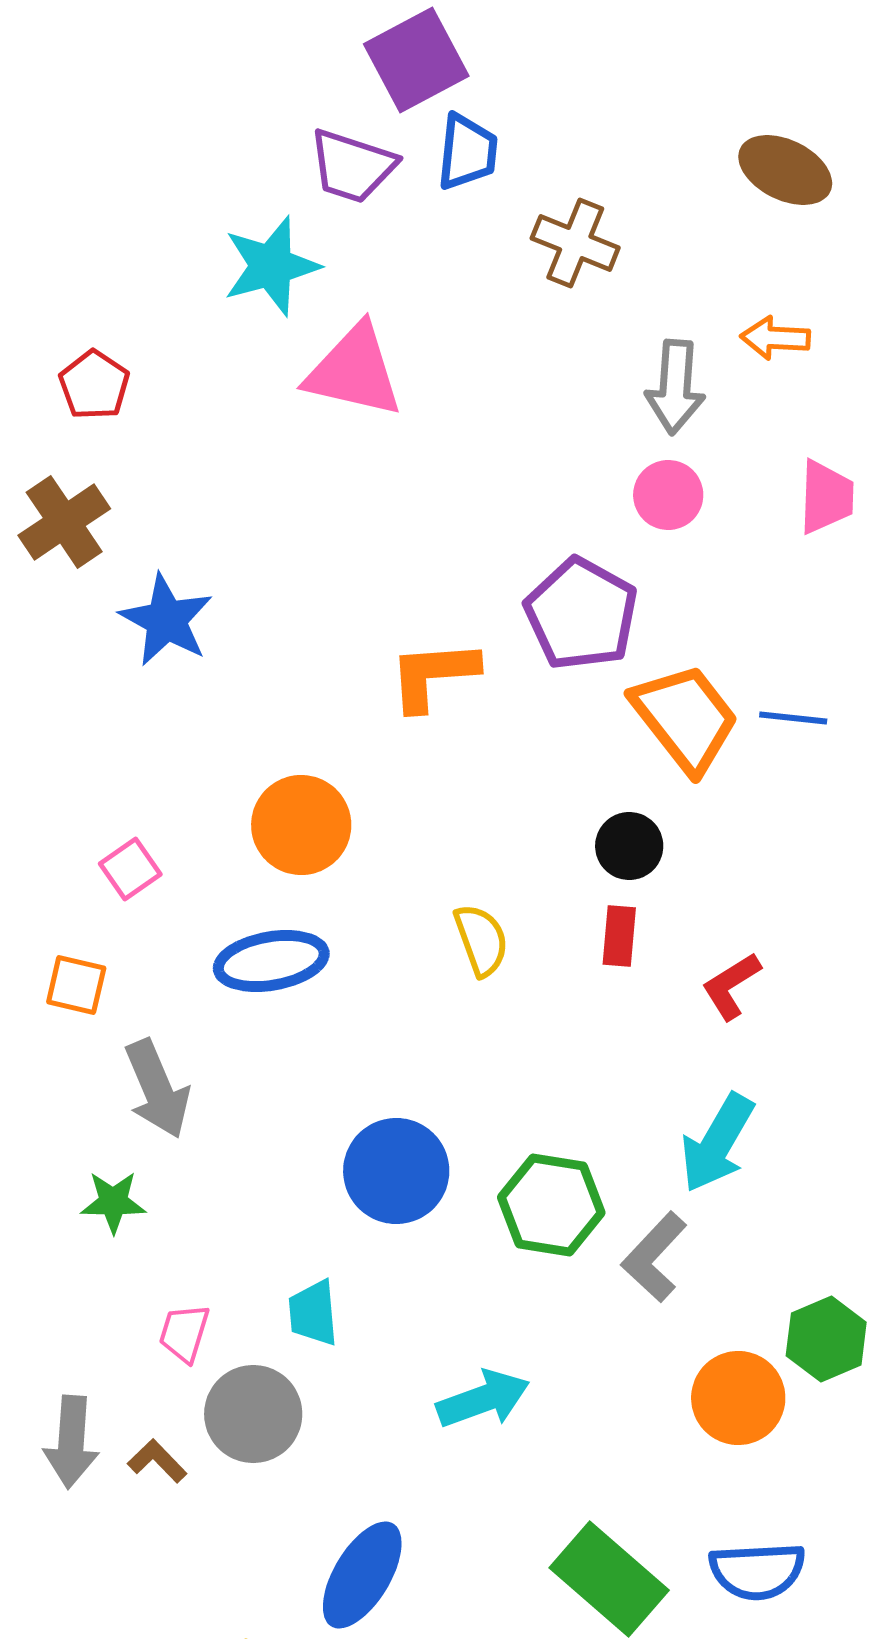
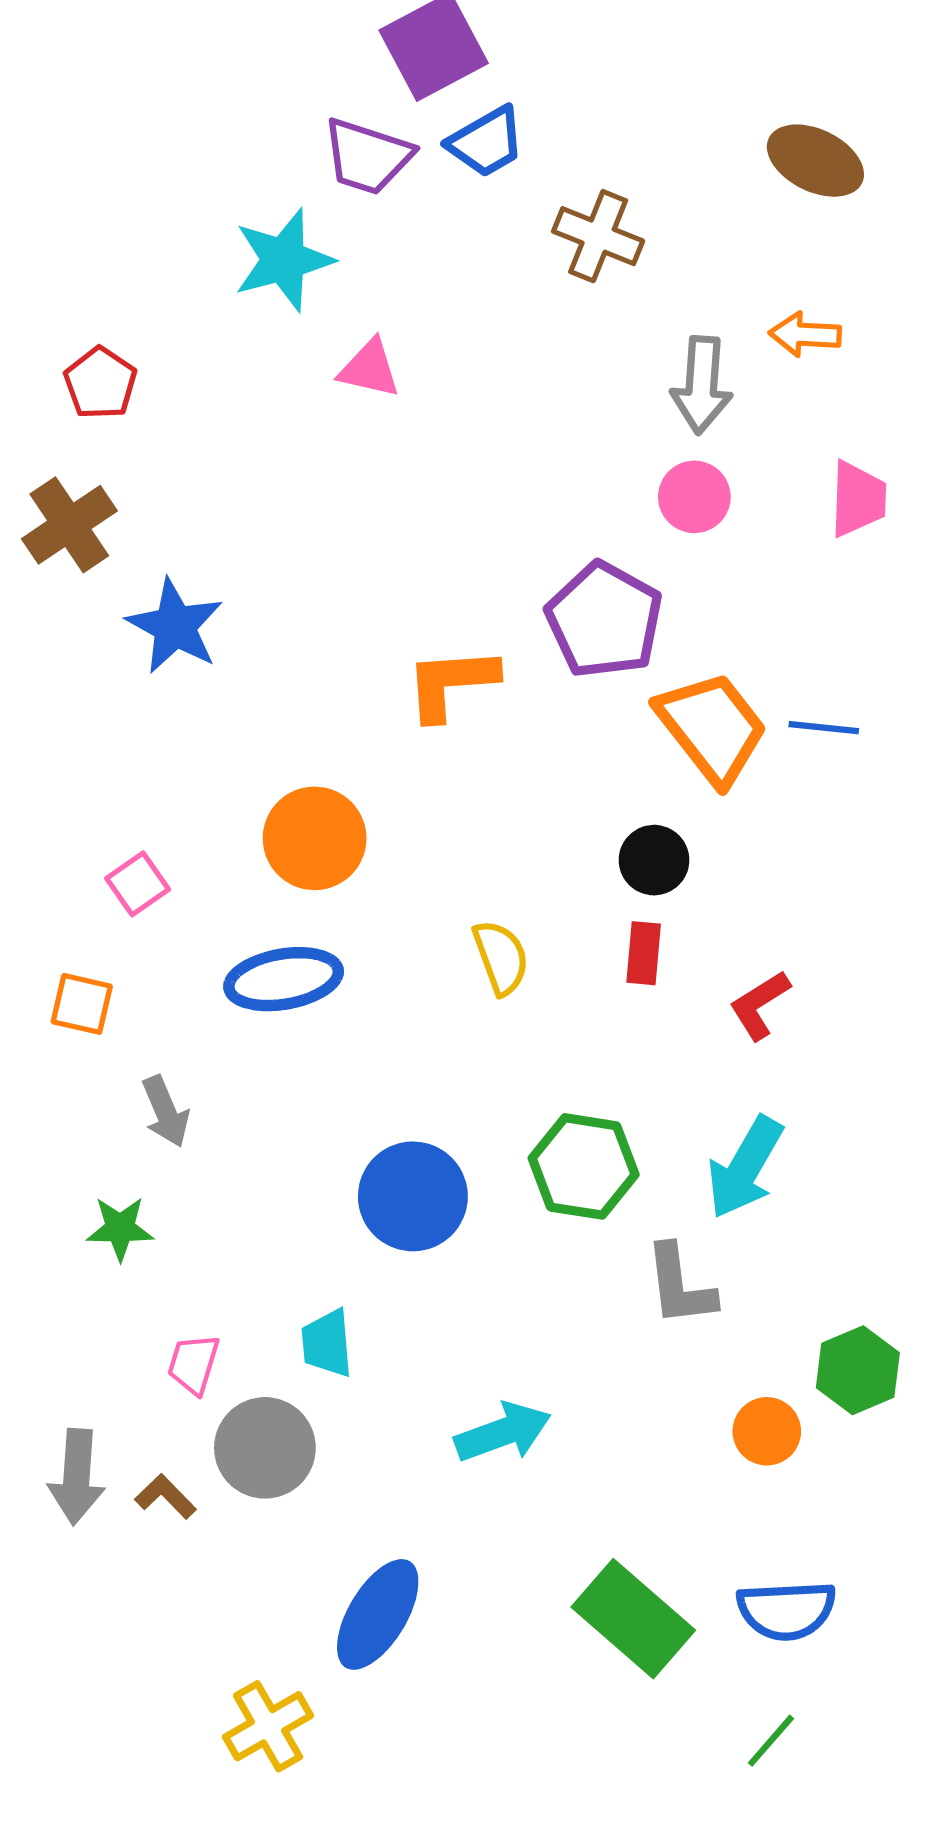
blue trapezoid: (467, 152) -> (486, 142), turned 54
pink triangle: (354, 371) -> (369, 369), size x0.6
gray arrow: (157, 1089) -> (166, 1112), size x0.7
green hexagon: (551, 1205) -> (584, 1166), moved
gray L-shape: (654, 1257) -> (680, 1285), turned -50
orange circle: (738, 1398) -> (767, 1431), size x0.7

